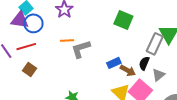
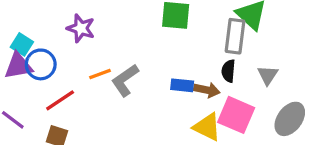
red line: (26, 47) -> (60, 100), moved
blue rectangle: (114, 63) -> (182, 85), turned 48
gray triangle: (158, 75) -> (268, 75), moved

